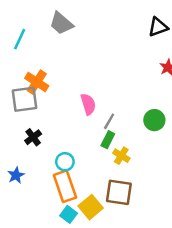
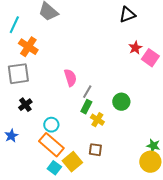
orange cross: (37, 82) -> (28, 47), moved
green circle: (154, 120) -> (121, 102), moved
orange rectangle: (65, 186) -> (51, 145), turned -30
brown square: (119, 192) -> (95, 150), size x0.6

